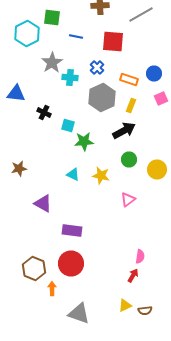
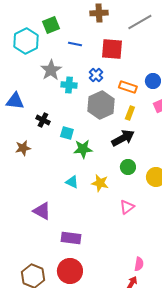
green square: (52, 18) -> (51, 25), turned -30
brown star: (19, 168) -> (23, 148), moved

